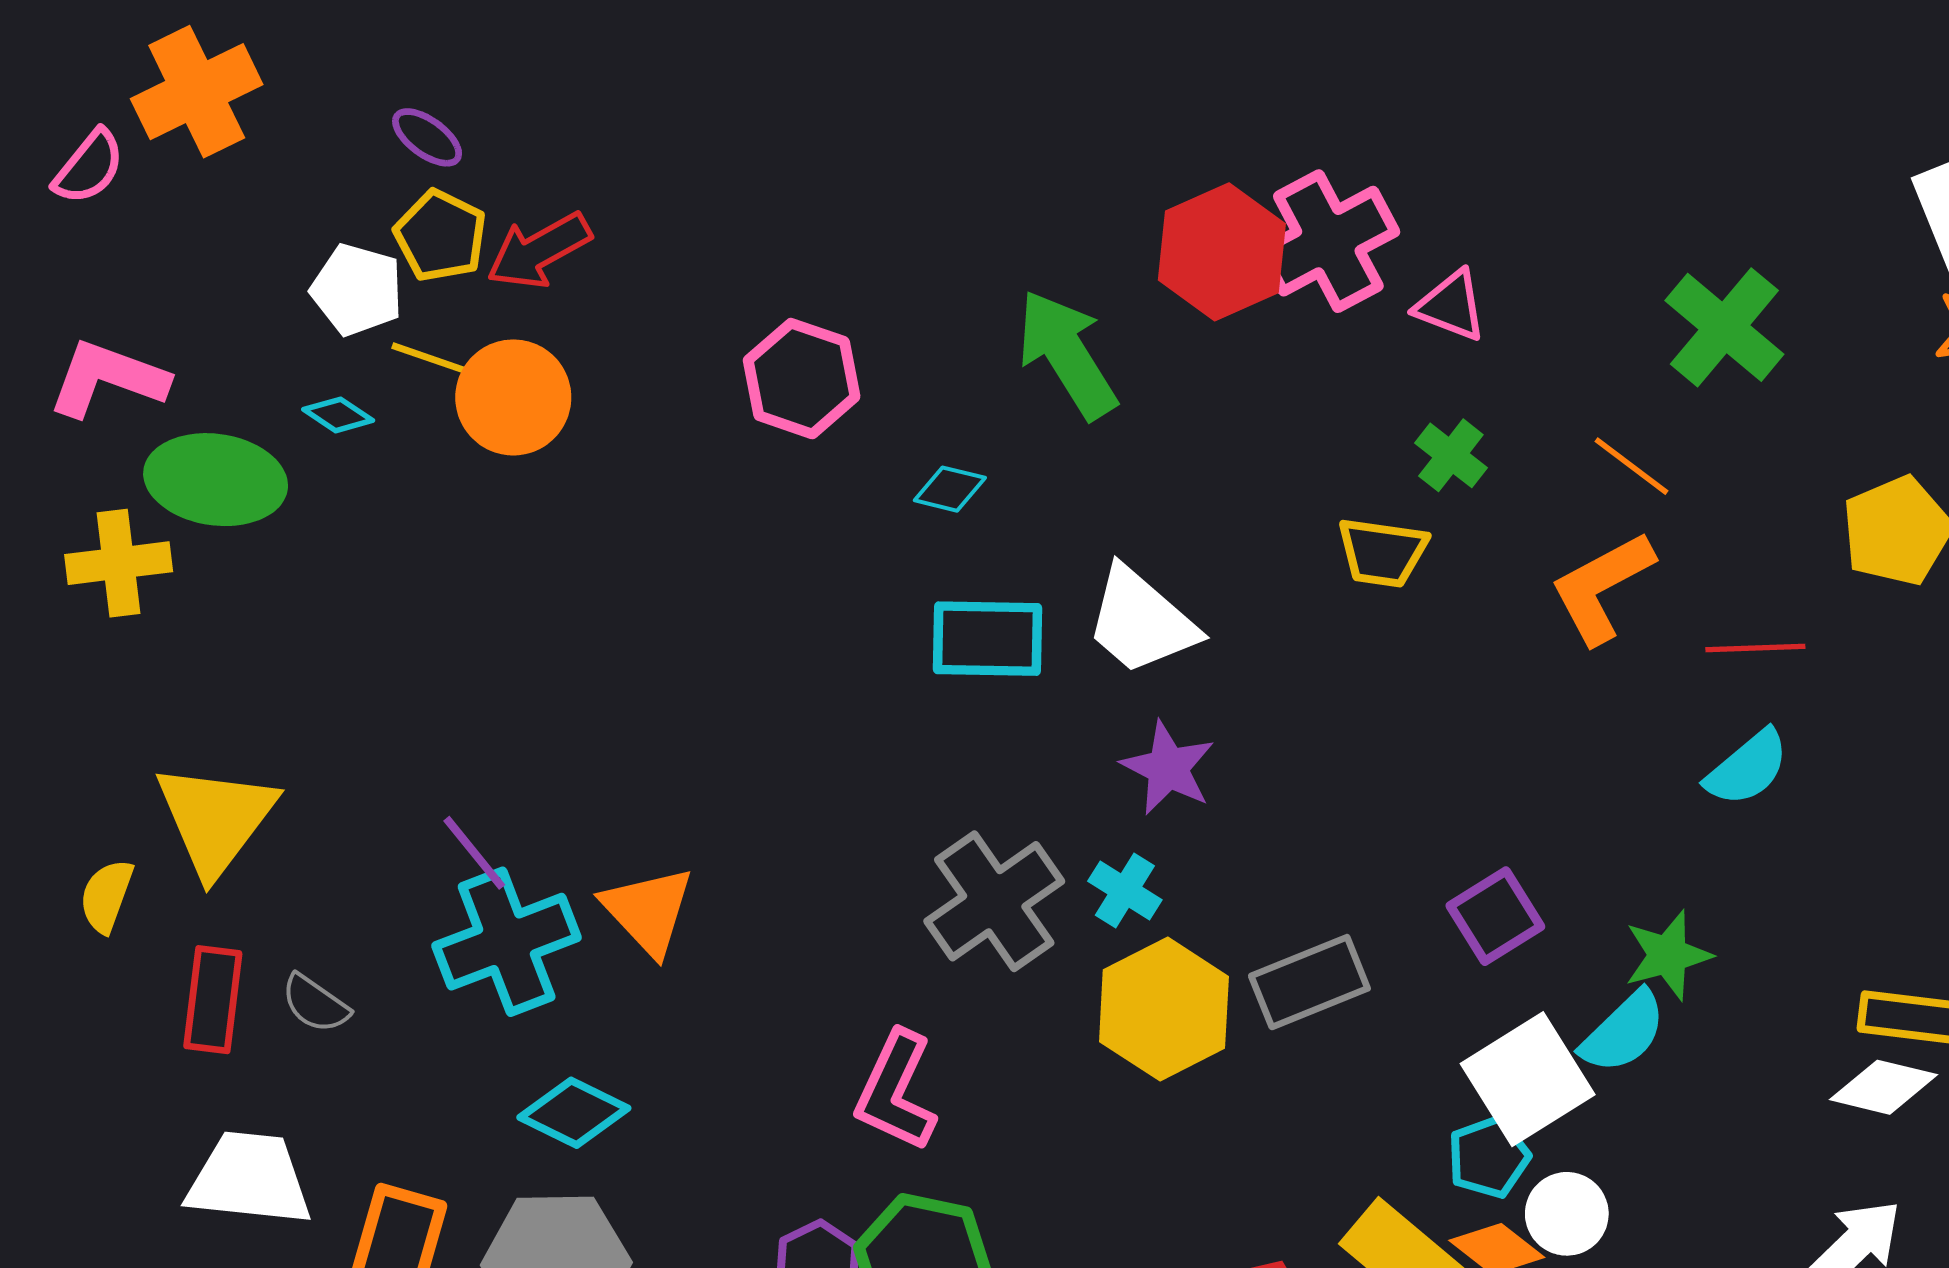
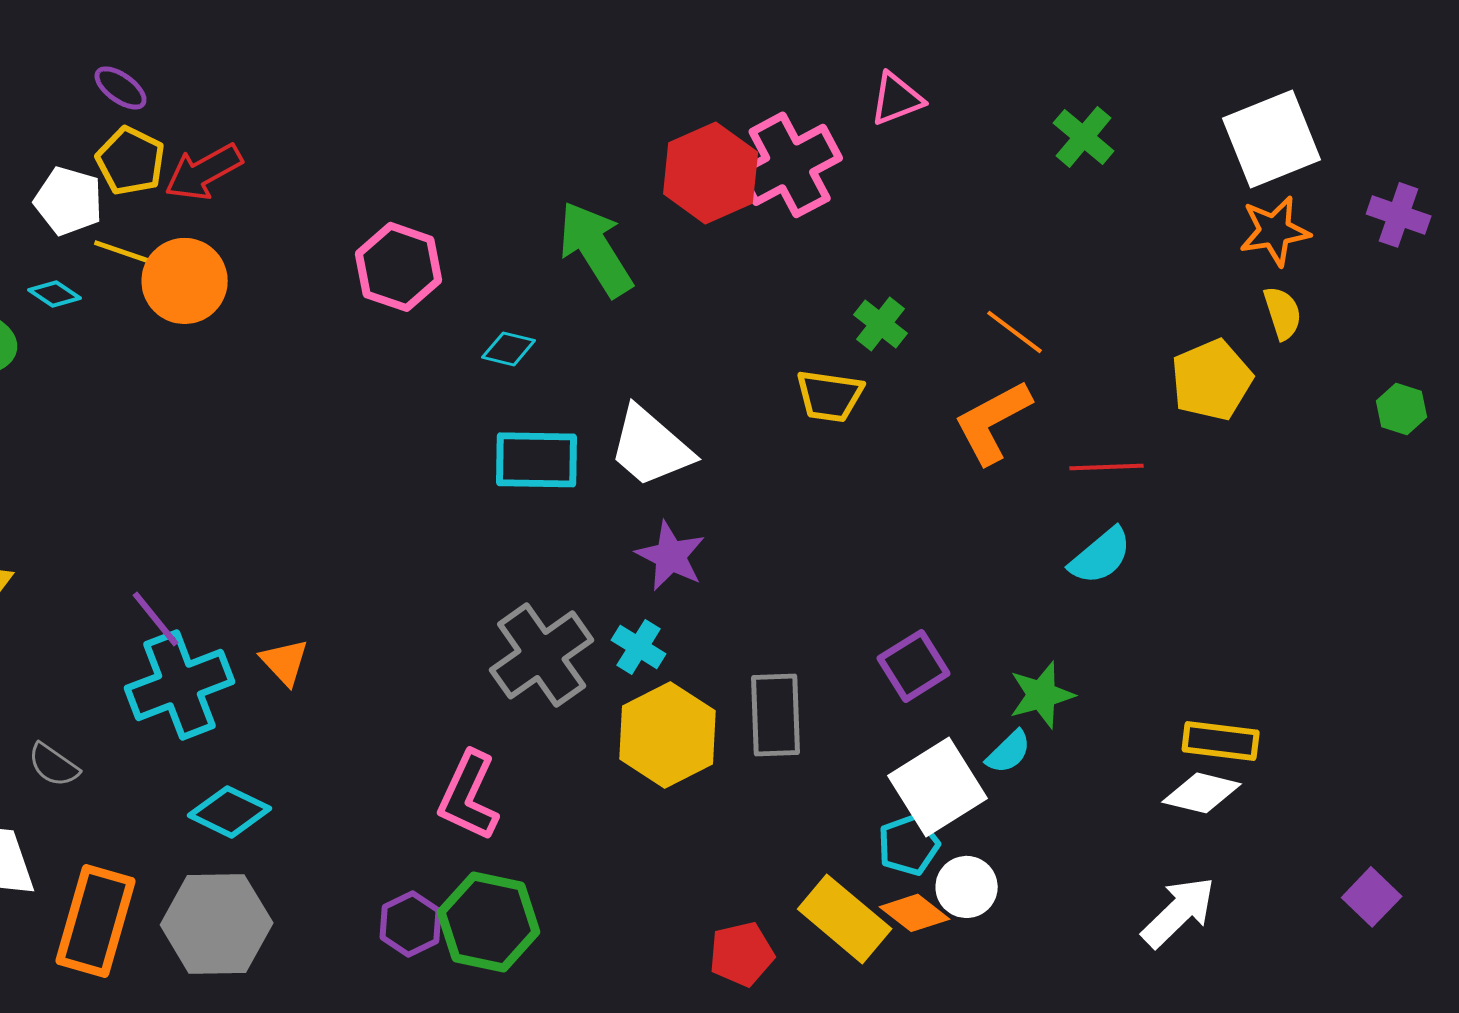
pink triangle: (1451, 306) -> (897, 99), moved, turned -42
green cross: (1724, 327) -> (1084, 137), moved, size x0.7
orange triangle: (648, 911) -> (285, 662), size x0.7
gray rectangle: (1309, 982) -> (776, 715), turned -70
gray semicircle: (315, 1004) -> (54, 765), moved
cyan semicircle: (1623, 1032) -> (1009, 752), size x0.7

